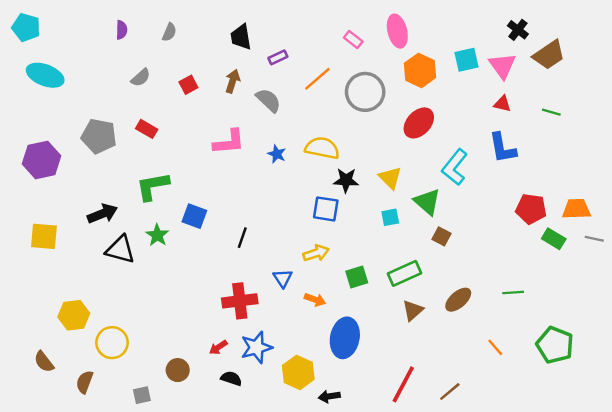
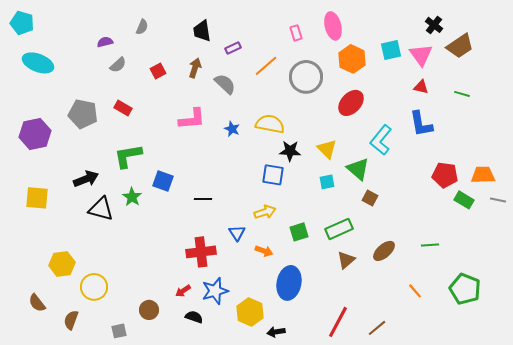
purple semicircle: (122, 30) -> (105, 42), moved, turned -105
pink rectangle: (353, 39) -> (296, 33), turned 35
black line: (242, 238) -> (203, 199), turned 72

